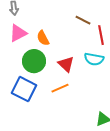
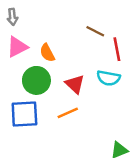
blue square: (24, 89) -> (24, 114), turned -30

